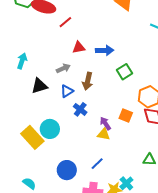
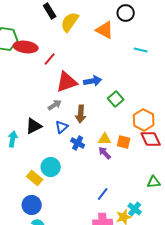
red triangle: (79, 47) -> (67, 82), size x1.6
cyan arrow: (22, 61) -> (13, 139), moved
yellow triangle: (104, 134) -> (105, 139), moved
yellow rectangle: (32, 137) -> (35, 178), size x0.7
blue circle: (67, 170) -> (32, 205), moved

